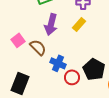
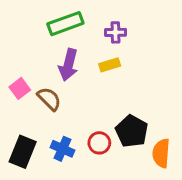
yellow rectangle: (79, 24) -> (110, 65), turned 32
blue cross: (58, 63) -> (62, 149), moved

